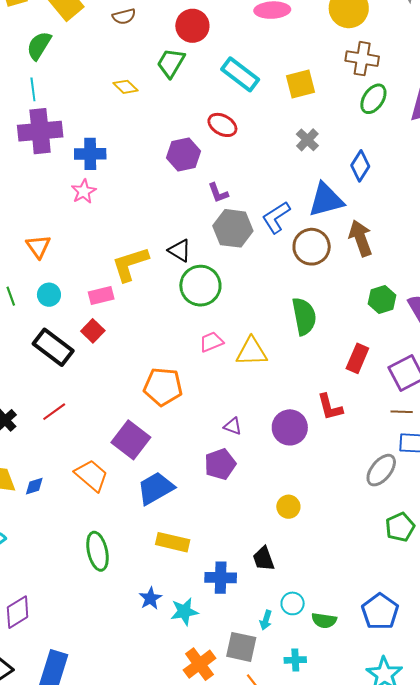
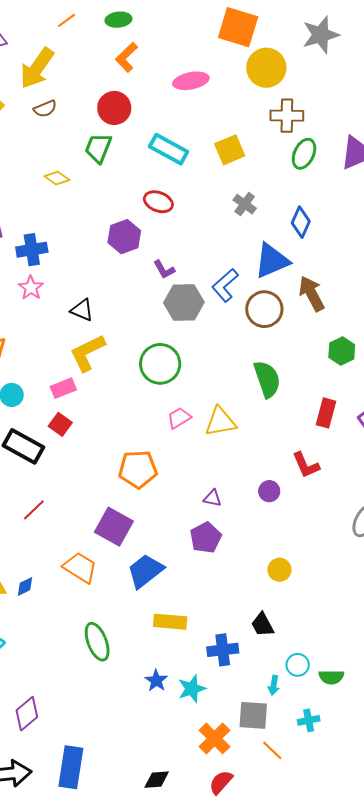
black triangle: (180, 251) -> (82, 310), moved
purple circle: (290, 427) -> (269, 491), size x0.6

